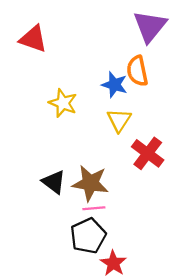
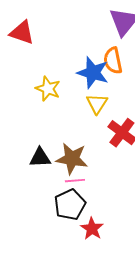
blue star: (114, 85) -> (93, 73), size x1.4
black triangle: (54, 182) -> (40, 158), turned -40

